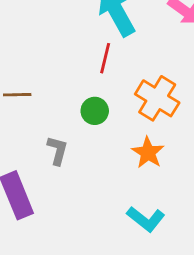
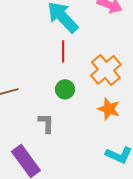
orange cross: (157, 98) -> (106, 70), turned 32

